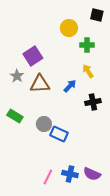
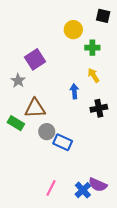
brown triangle: (40, 84) -> (35, 108), moved
blue arrow: (70, 86) -> (74, 91), turned -48
blue cross: (70, 174) -> (83, 190), moved, turned 35

